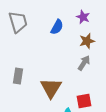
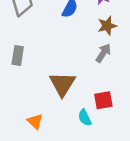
gray rectangle: (18, 76) -> (18, 55), moved

